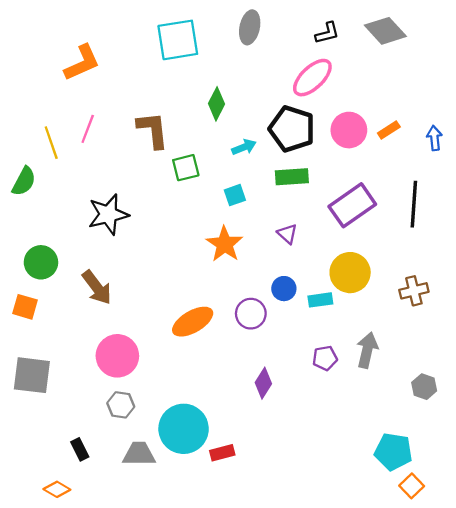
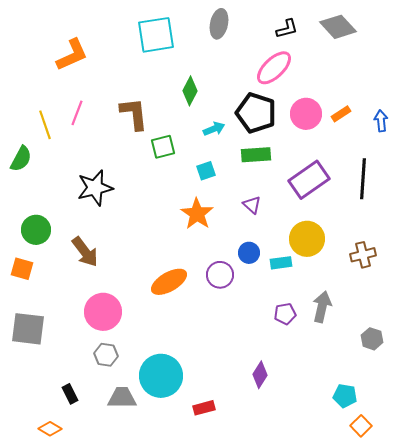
purple diamond: (263, 383) -> (260, 375), moved
cyan pentagon: (393, 452) -> (345, 396), size x0.7
red rectangle: (222, 453) -> (204, 408), moved

